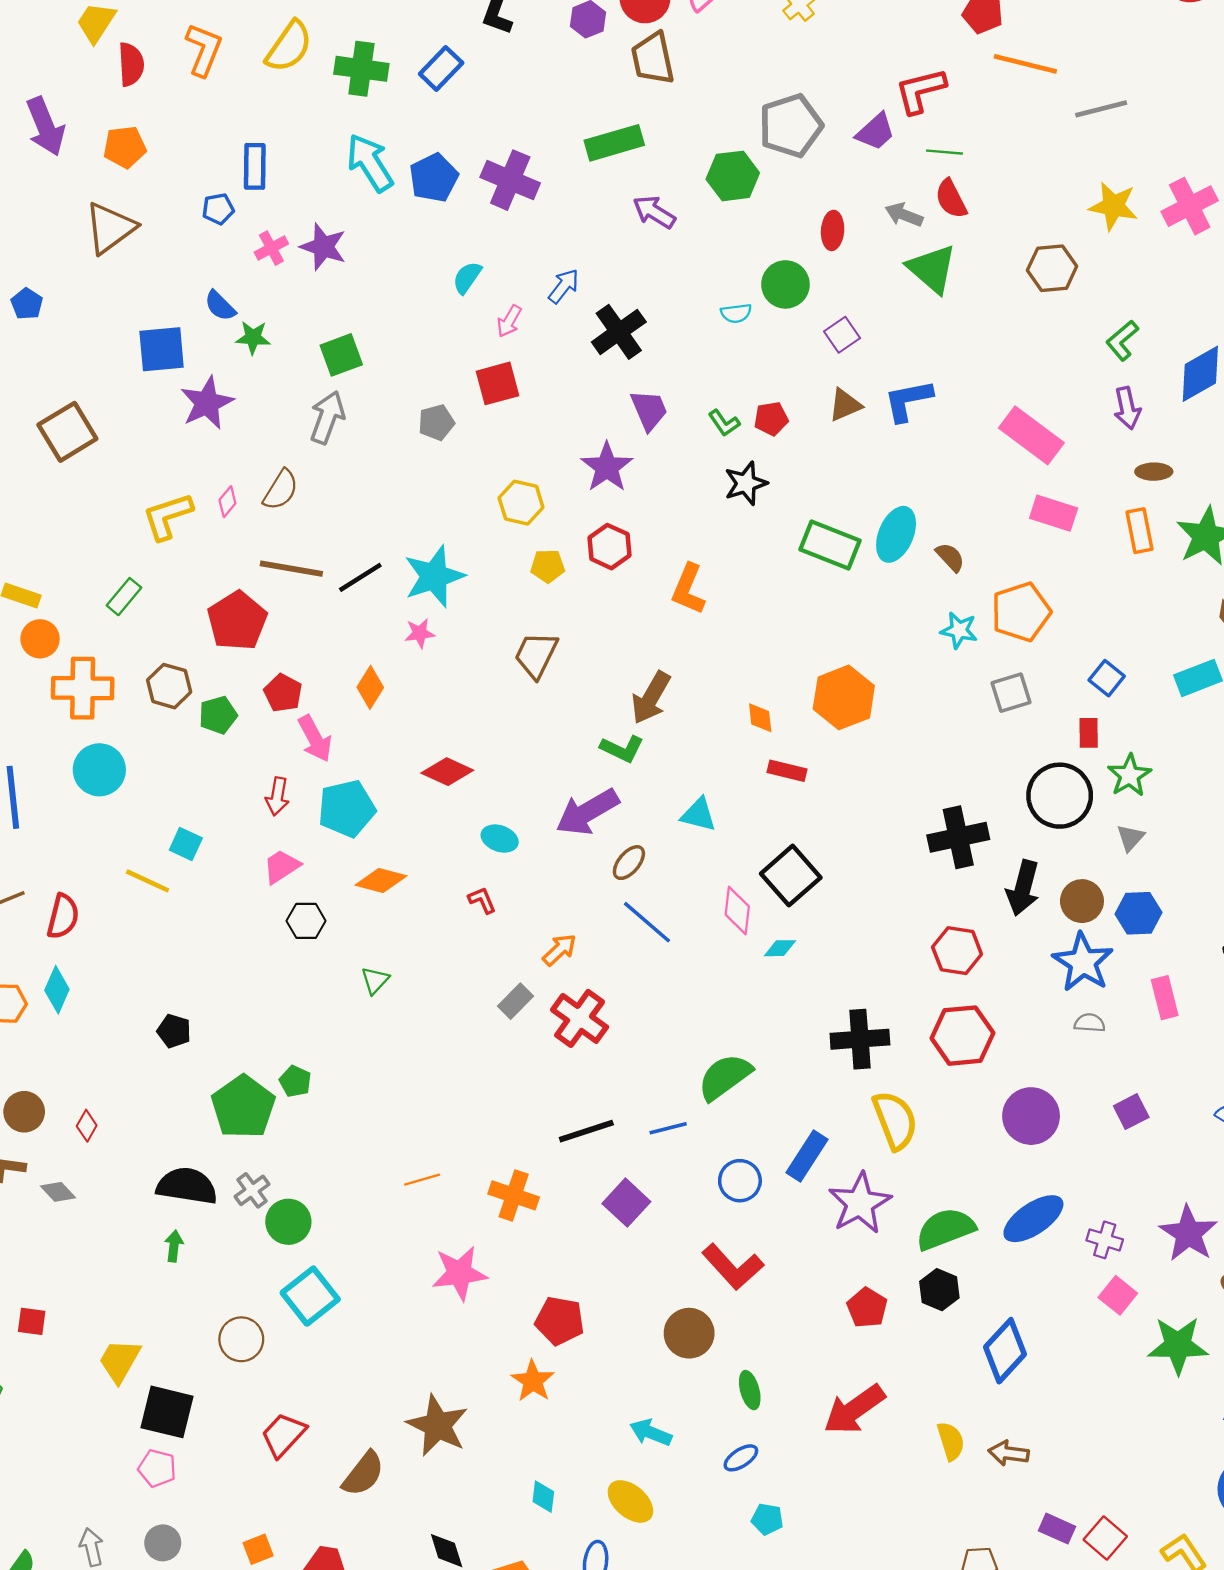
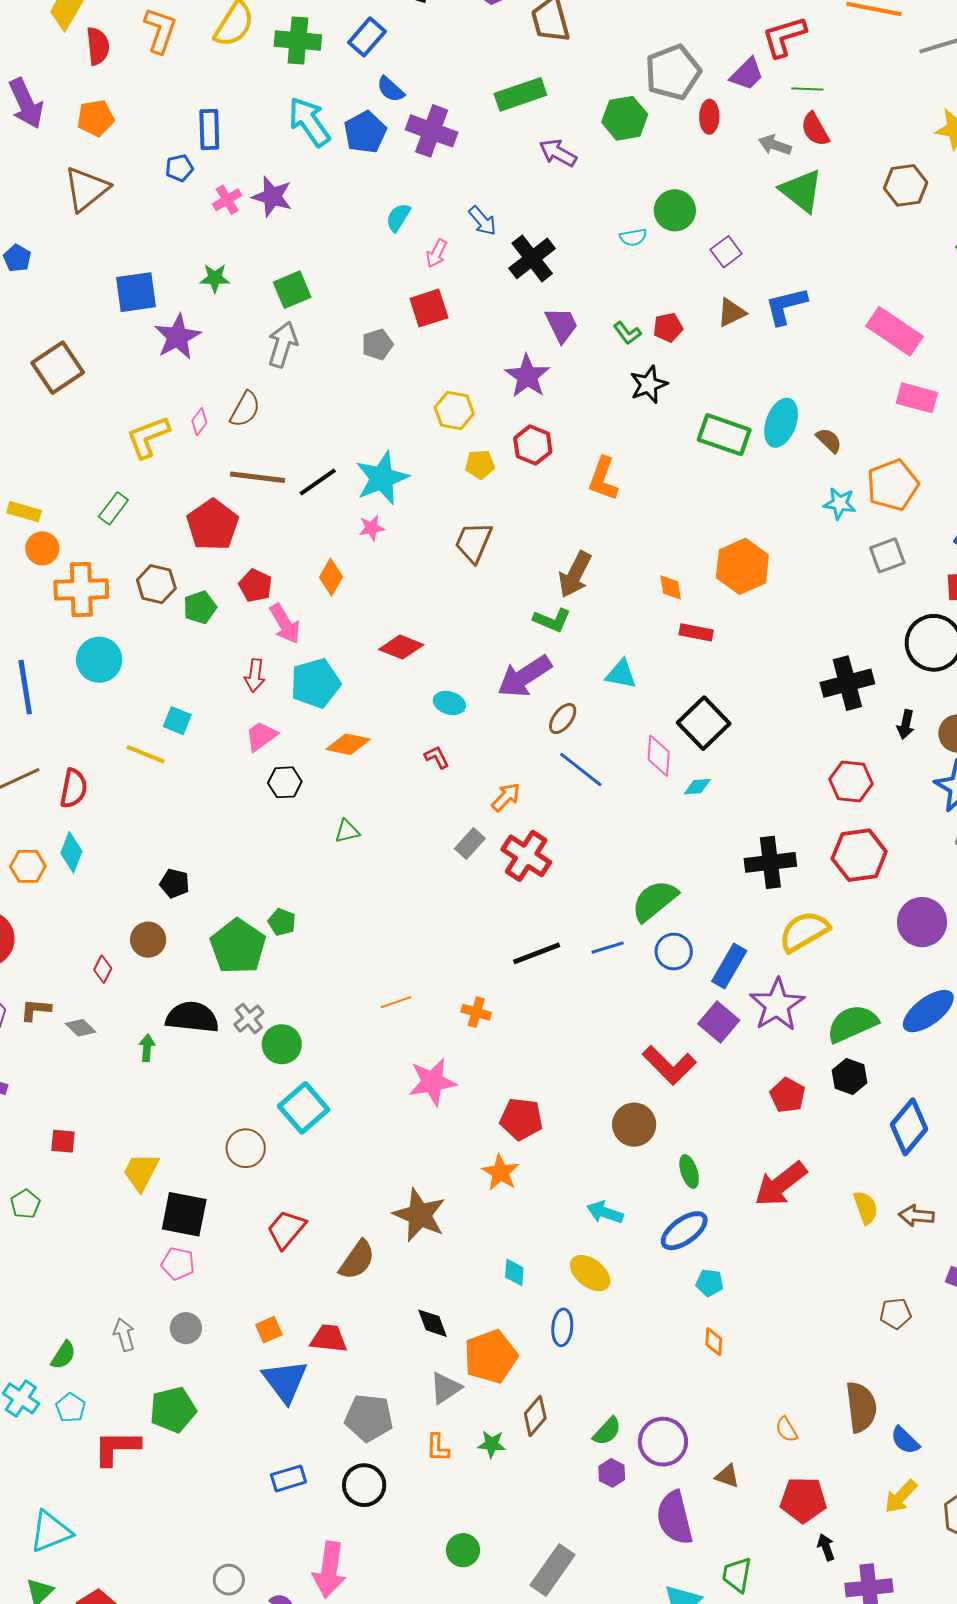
red ellipse: (833, 230) -> (709, 117), moved
blue arrow: (564, 286) -> (482, 221), turned 104
blue semicircle: (220, 306) -> (391, 89), moved
black arrow: (1023, 888) -> (906, 724), size x0.6
green triangle: (375, 980) -> (347, 831), turned 36
brown circle: (24, 1112) -> (148, 940), moved
yellow semicircle: (895, 1120) -> (804, 931), turned -96
blue circle: (740, 1181) -> (674, 951), moved
orange cross: (514, 1195) -> (476, 1012), size x0.7
purple square: (626, 1203) -> (719, 1022), moved
green arrow: (174, 1246) -> (147, 1048), moved
blue ellipse: (741, 1458) -> (684, 1231), size x1.6

